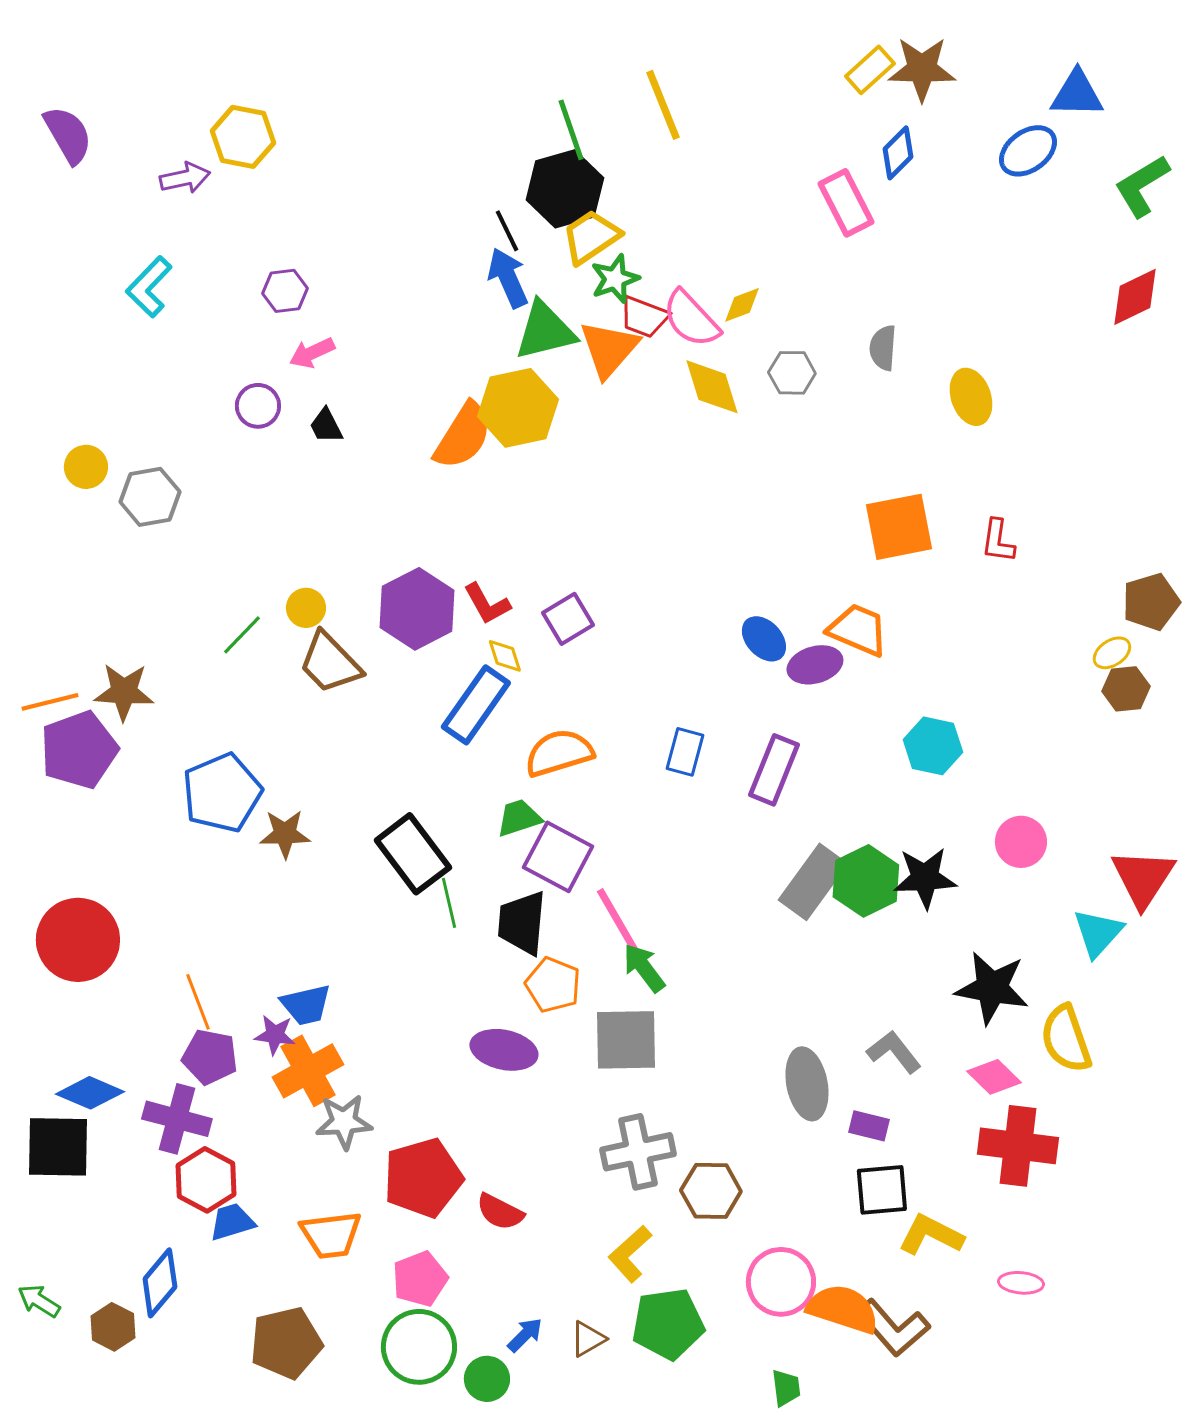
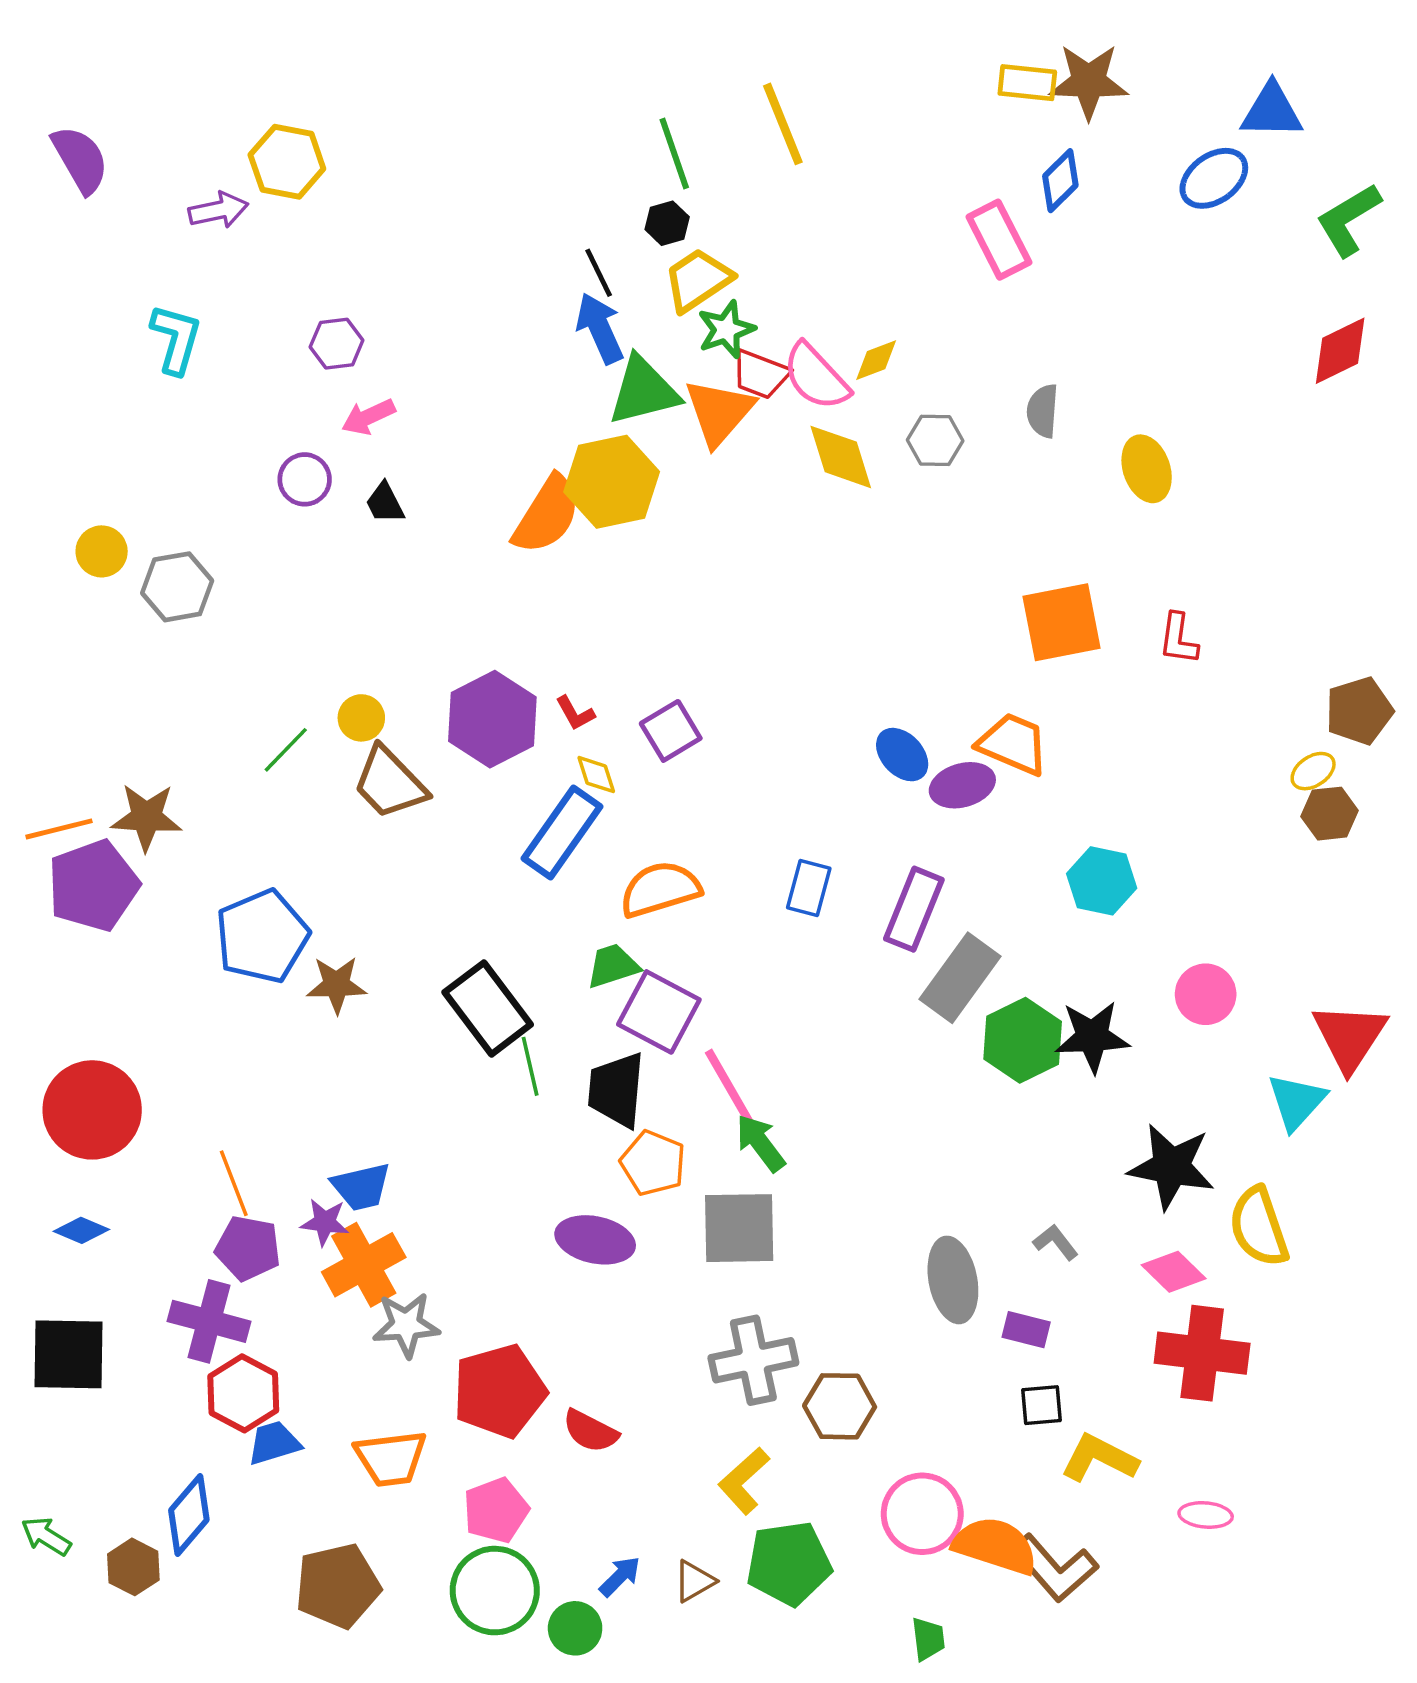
yellow rectangle: (870, 70) -> (1027, 83), turned 48
black hexagon: (565, 189) -> (667, 223), size x0.5
cyan L-shape: (149, 287) -> (176, 339), turned 152
red L-shape: (487, 604) -> (575, 713), size x0.7
gray rectangle: (813, 882) -> (960, 978), moved
gray L-shape: (894, 1052) -> (1056, 1242), size x0.7
blue diamond: (90, 1093) -> (81, 1230), moved, size x0.7
black square: (882, 1190) -> (1041, 1405), size x0.7

